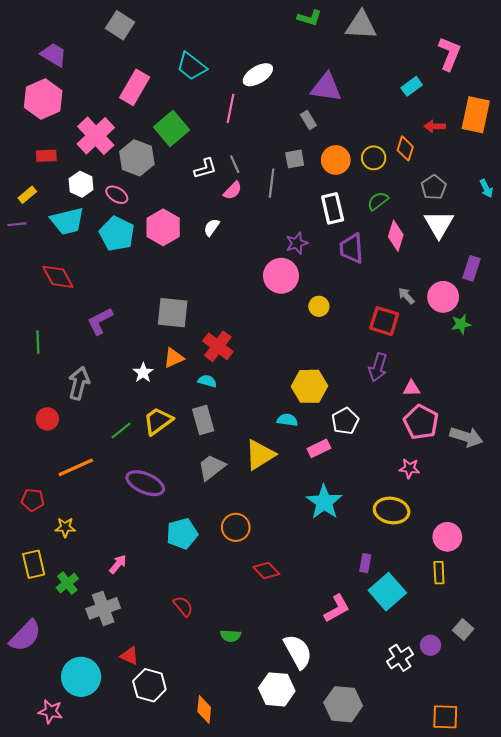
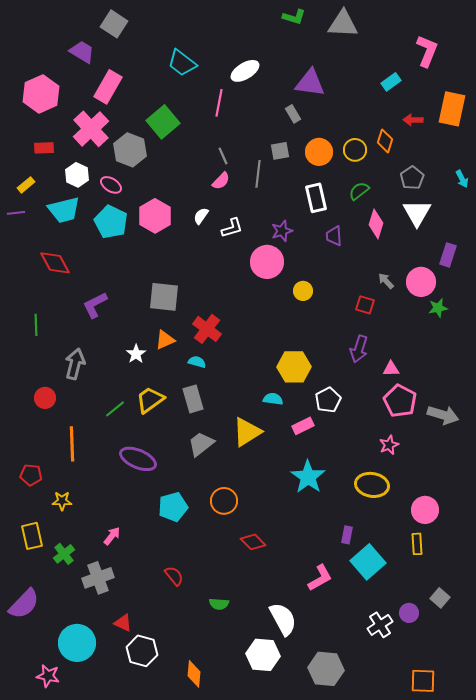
purple trapezoid: (54, 55) -> (82, 52), moved
pink rectangle: (135, 87) -> (108, 87), moved
white L-shape: (205, 168) -> (232, 228), moved
purple trapezoid: (352, 248) -> (334, 236), size x0.7
red square: (384, 321) -> (365, 305), size x0.7
orange line: (76, 467) -> (72, 444), turned -68
pink star: (409, 468) -> (389, 445), turned -30

